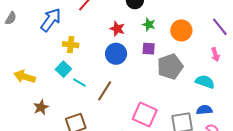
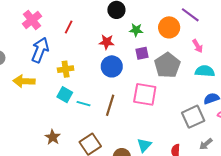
purple line: (220, 27) -> (190, 15), moved
pink arrow: (215, 55) -> (198, 46), moved
yellow arrow: (25, 77) -> (24, 81), moved
pink square: (145, 115) -> (145, 94), moved

